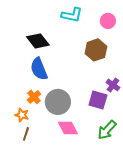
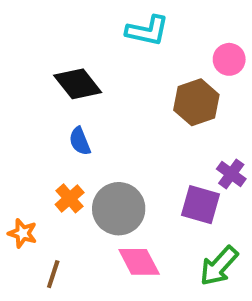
pink circle: (108, 21) -> (229, 59), moved
blue semicircle: (39, 69) -> (80, 141), size x0.6
orange star: (22, 115) -> (22, 233), moved

